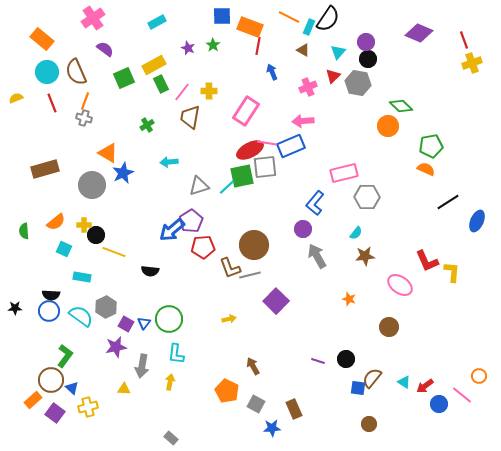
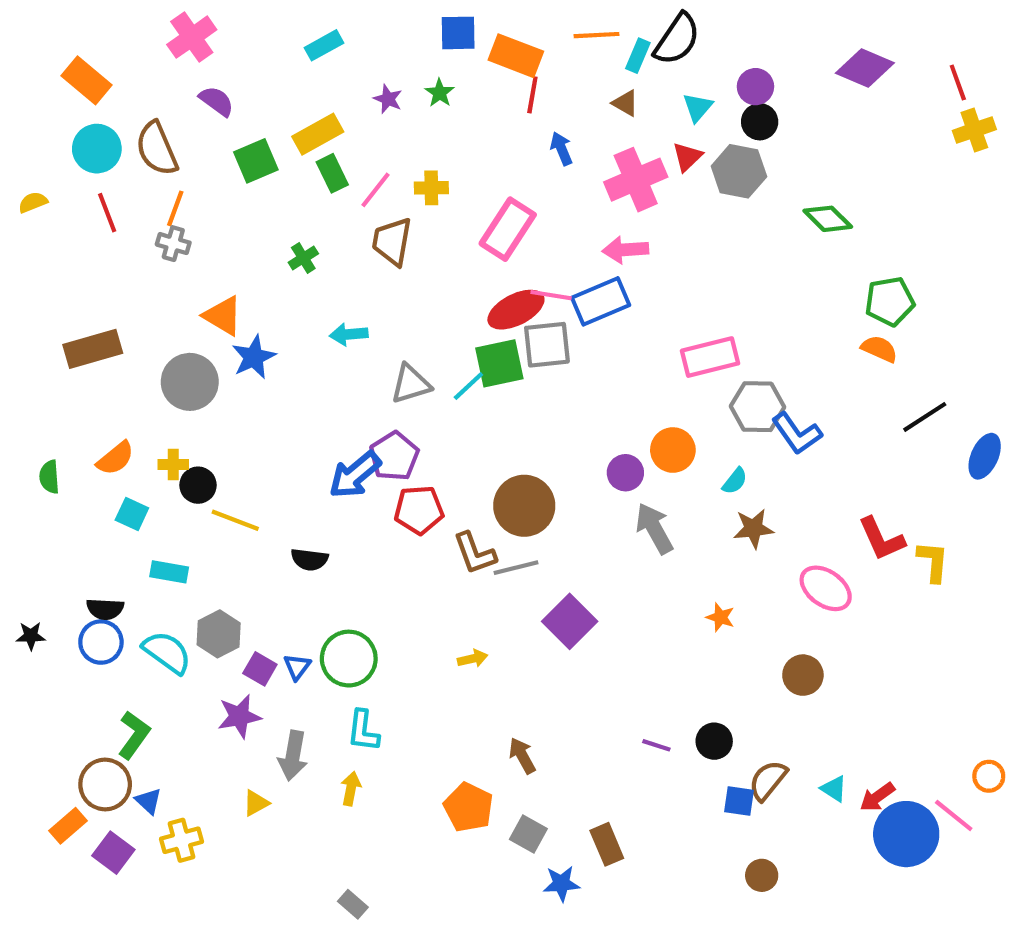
orange line: (289, 17) -> (596, 35), turned -30
pink cross: (308, 87) -> (636, 180), size x1.6
orange circle: (388, 126) -> (673, 450), moved
blue L-shape: (315, 203) -> (797, 433), moved, turned -75
yellow triangle: (124, 389) -> (256, 803), turned -32
blue circle: (439, 404) -> (906, 834), size x1.8

